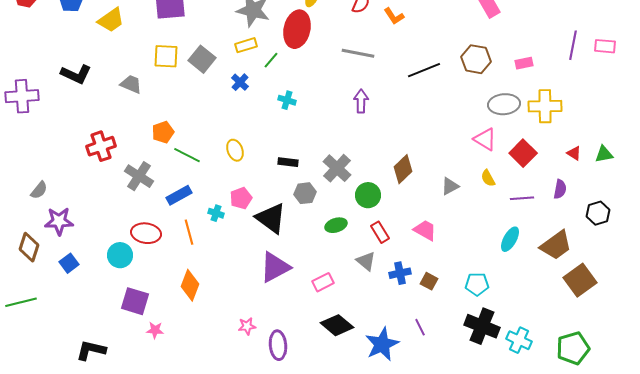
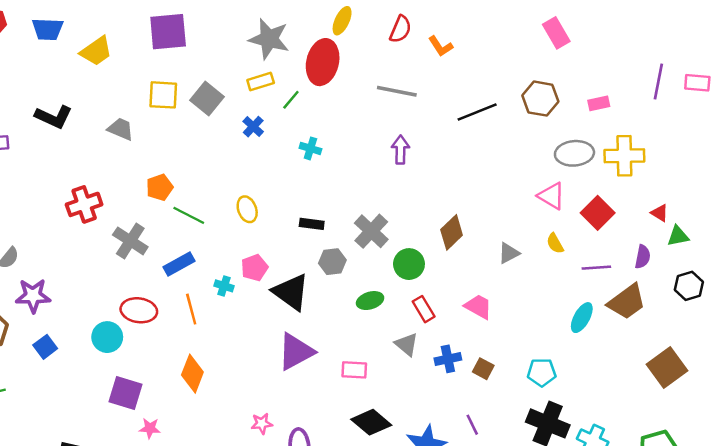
green triangle: (604, 154) -> (678, 236), moved
brown trapezoid: (556, 245) -> (627, 302), moved
pink rectangle: (323, 282) -> (354, 370), turned 30

